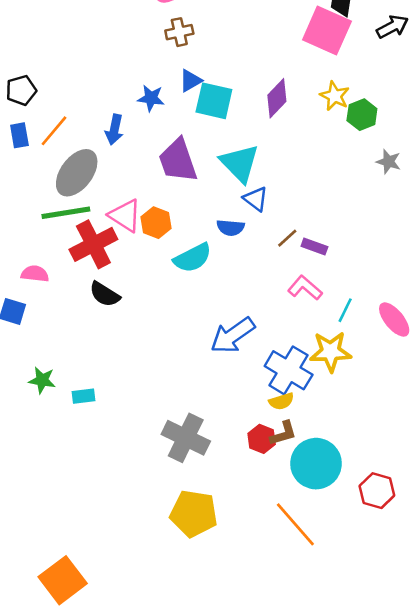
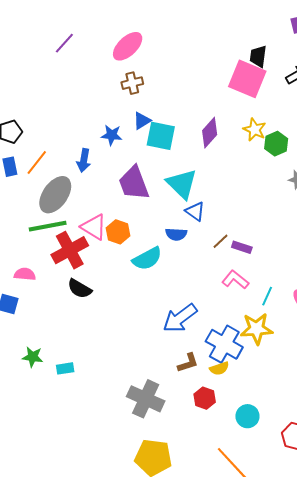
brown L-shape: (283, 433) -> (188, 363), moved
cyan circle: (316, 464) -> (247, 416), size x0.6

